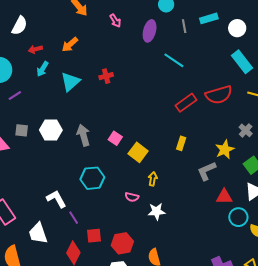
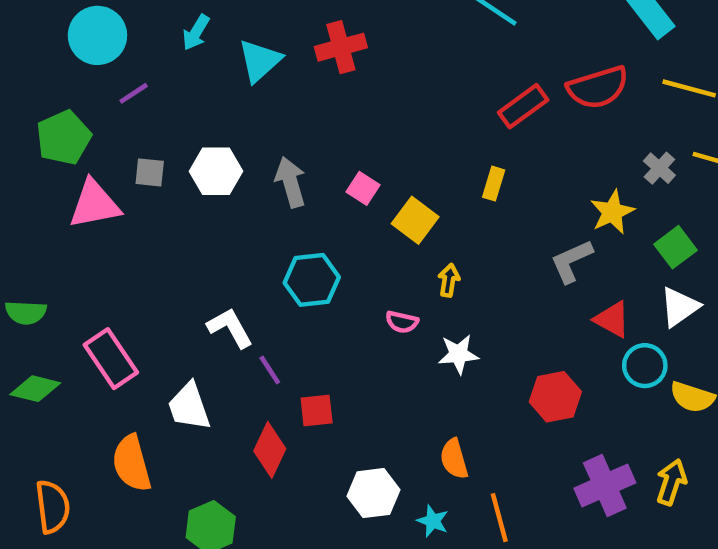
red cross: (106, 76) -> (341, 47), size x1.5
yellow rectangle: (181, 143) -> (494, 184), moved
red triangle: (224, 197) -> (612, 319), turned 30
red hexagon: (122, 243) -> (555, 397), moved

